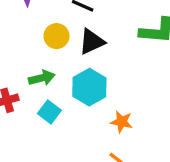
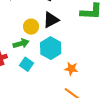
yellow circle: (57, 36) -> (31, 27), moved

